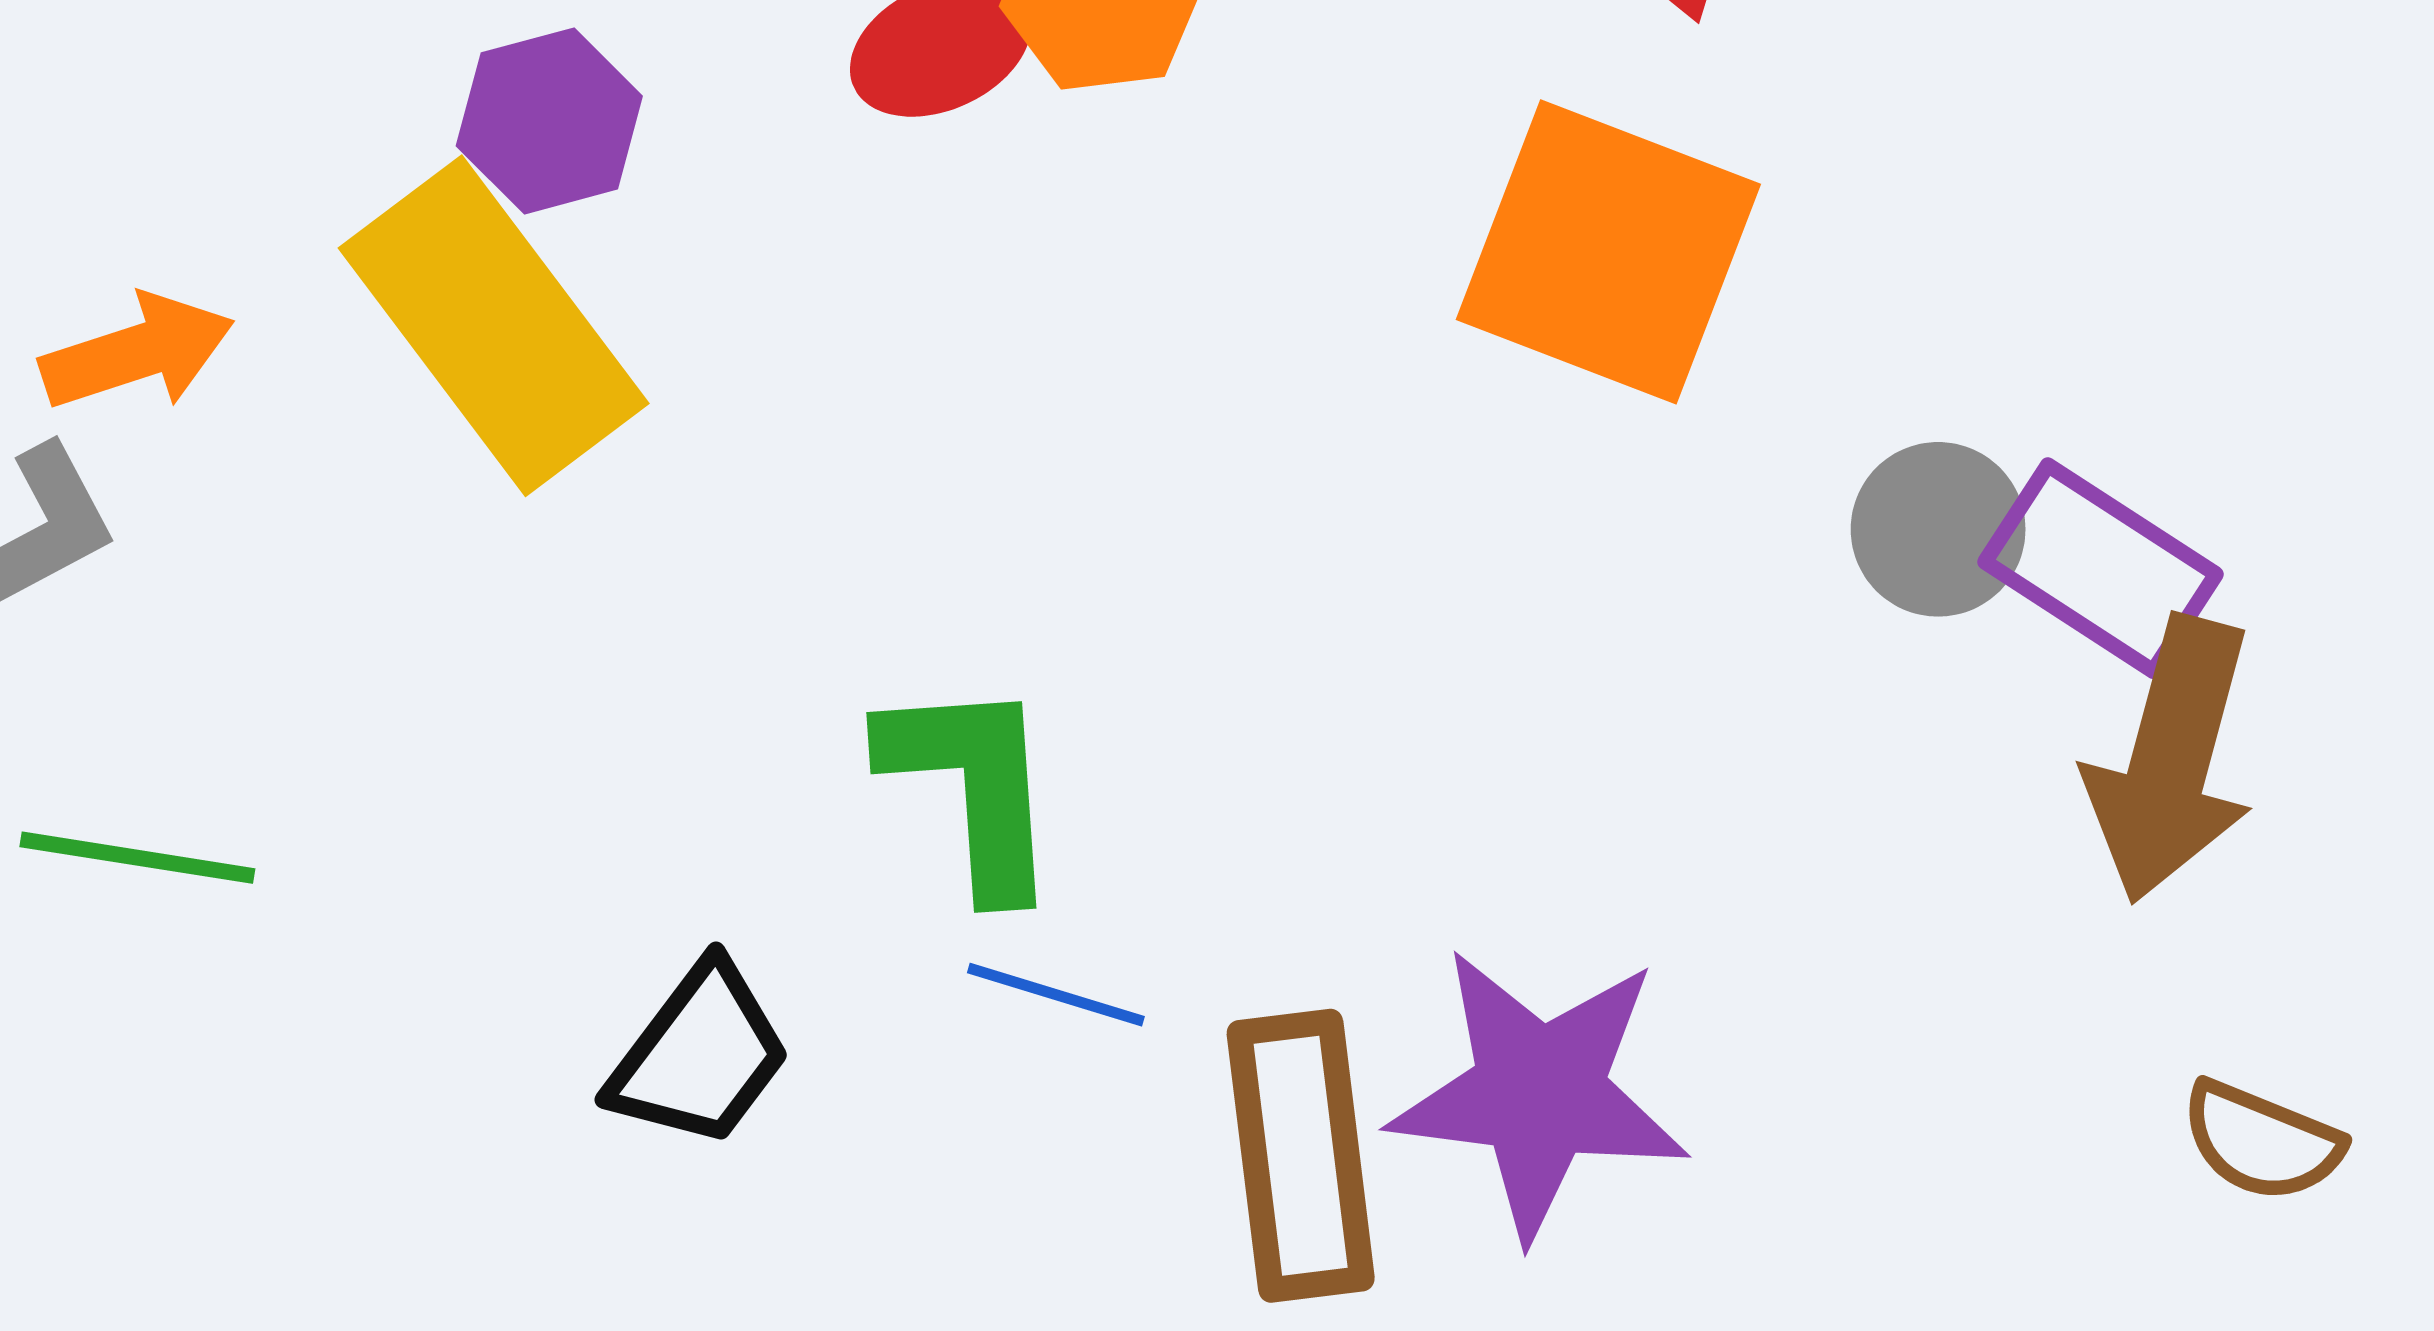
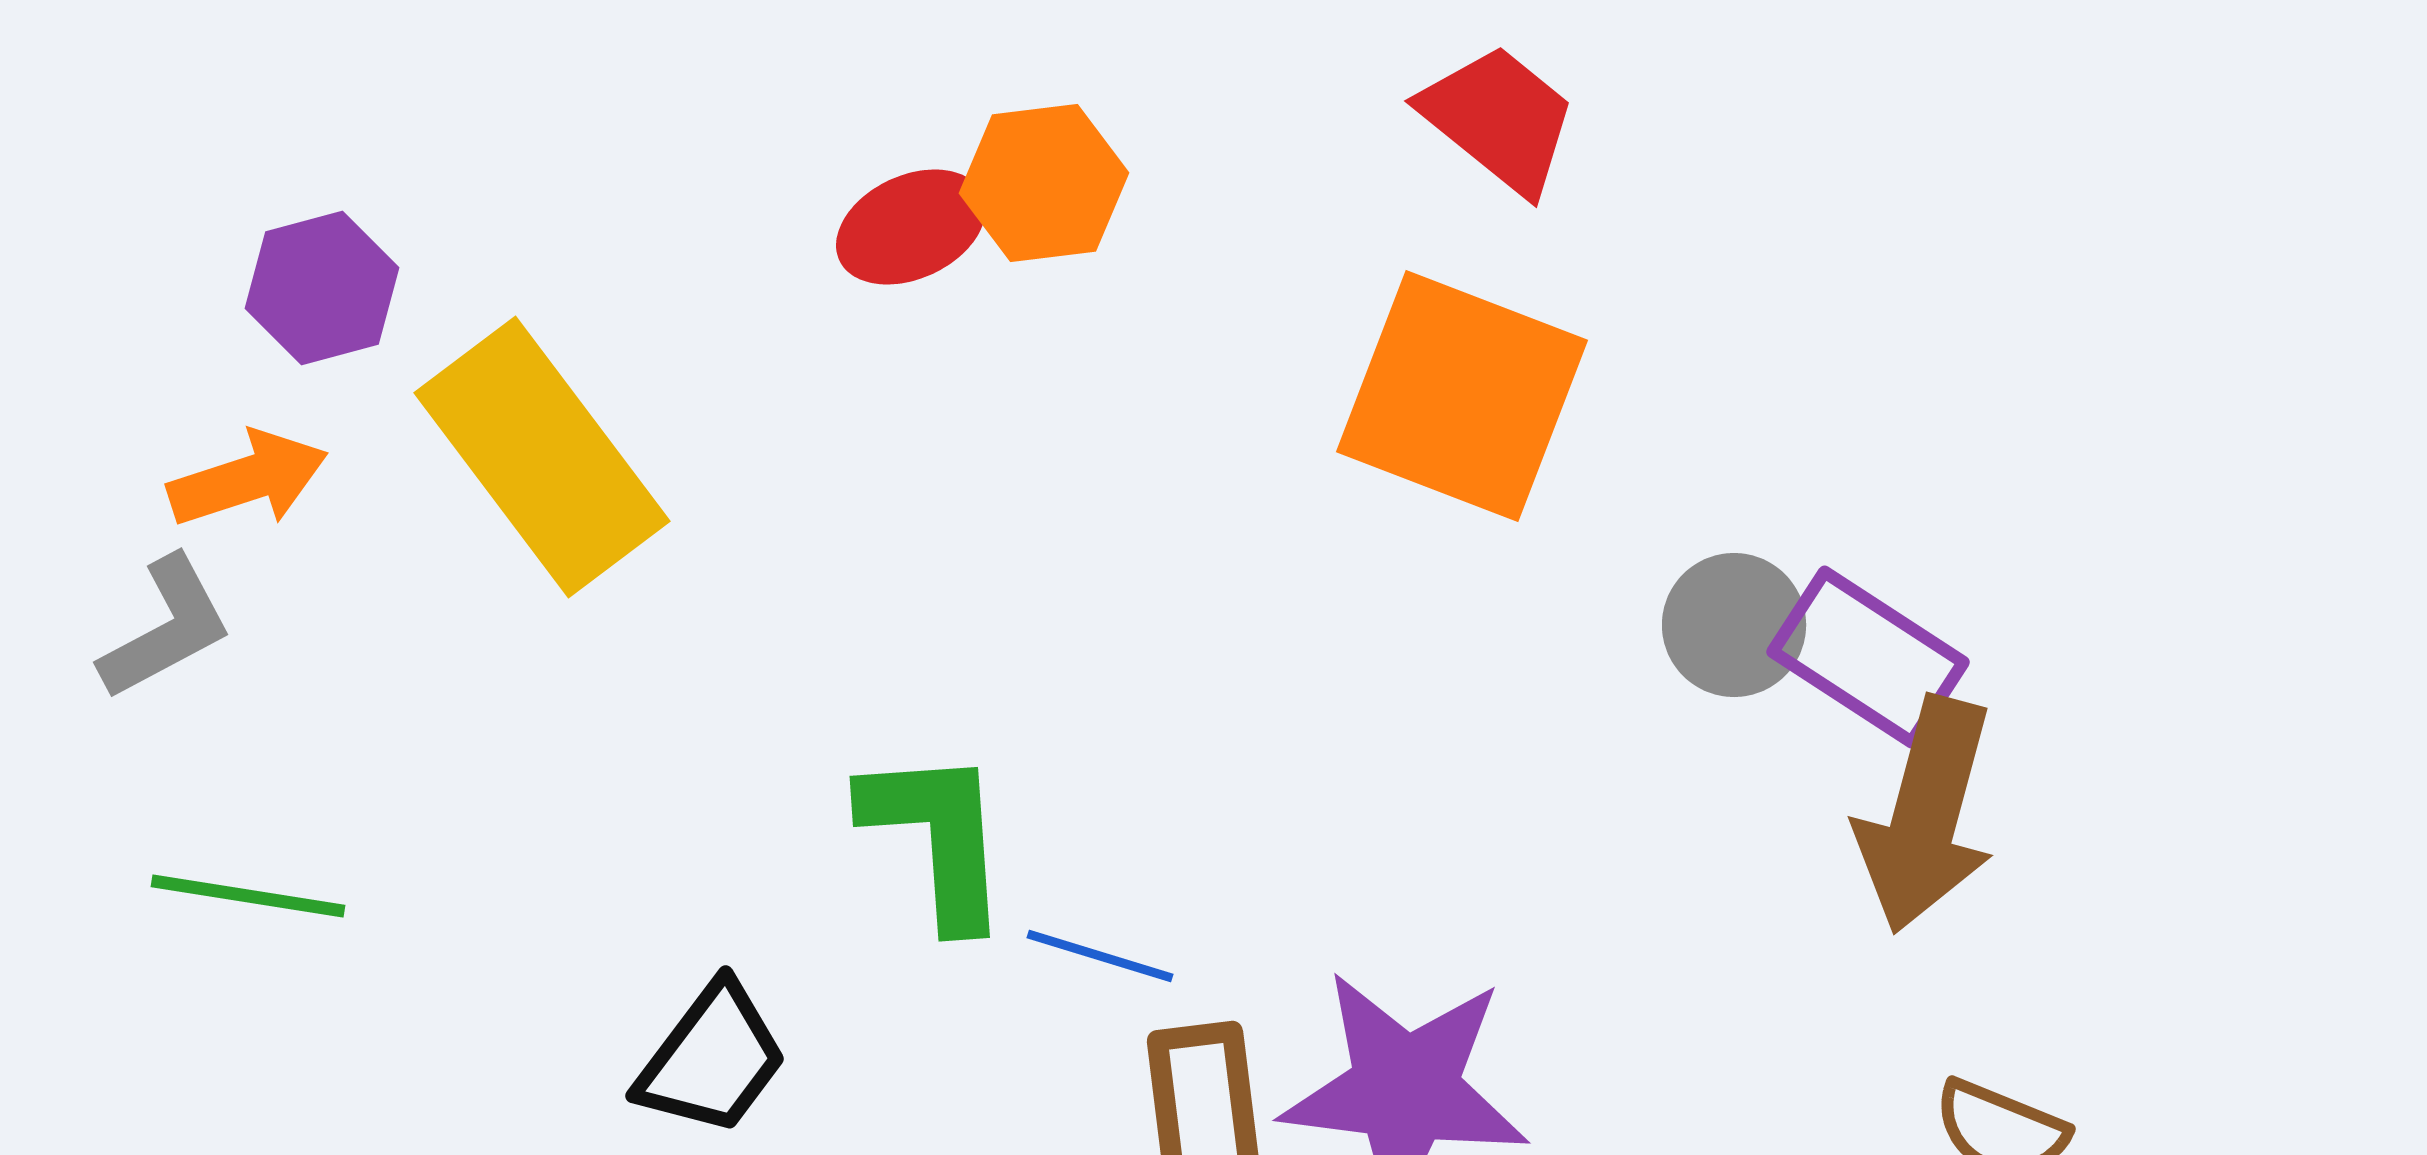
purple hexagon: (549, 121) -> (322, 288), moved
blue line: (1056, 995) -> (1100, 956), moved

